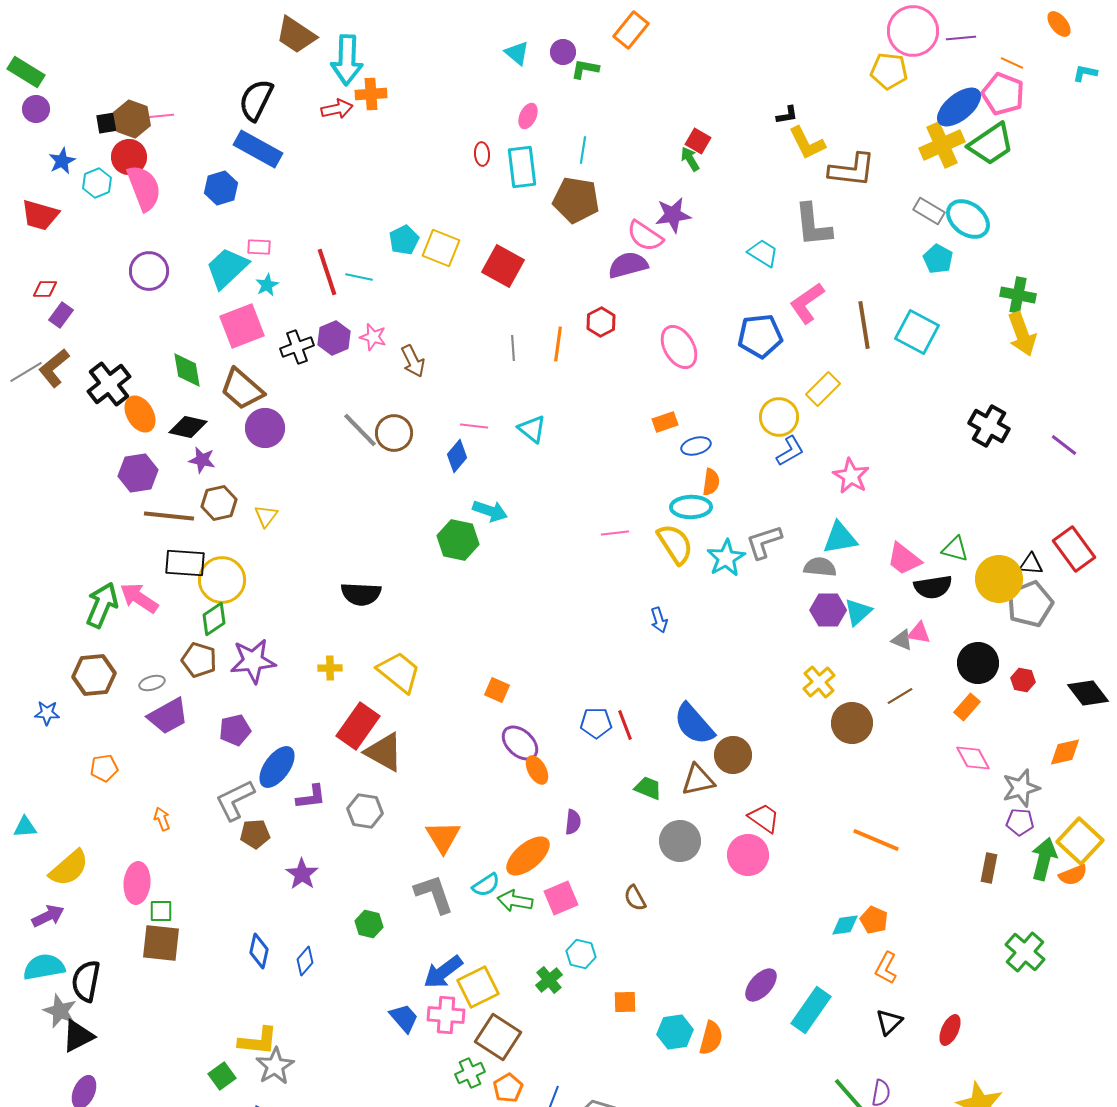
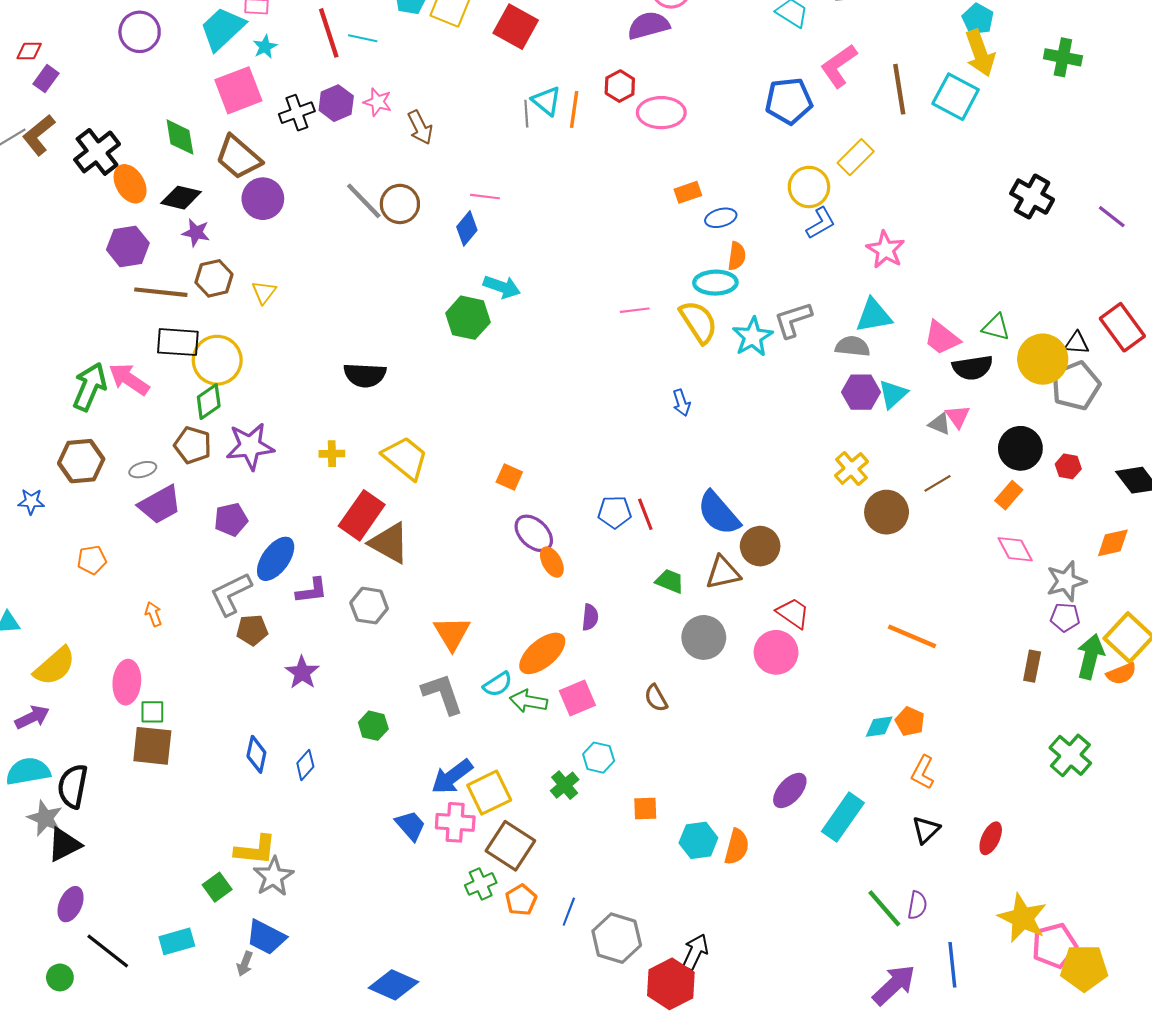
yellow arrow: (1022, 334) -> (980, 53), moved
pink ellipse: (679, 347) -> (661, 113), moved, turned -60
cyan triangle: (532, 429) -> (547, 101), moved
pink triangle: (919, 633) -> (958, 416), turned 45

